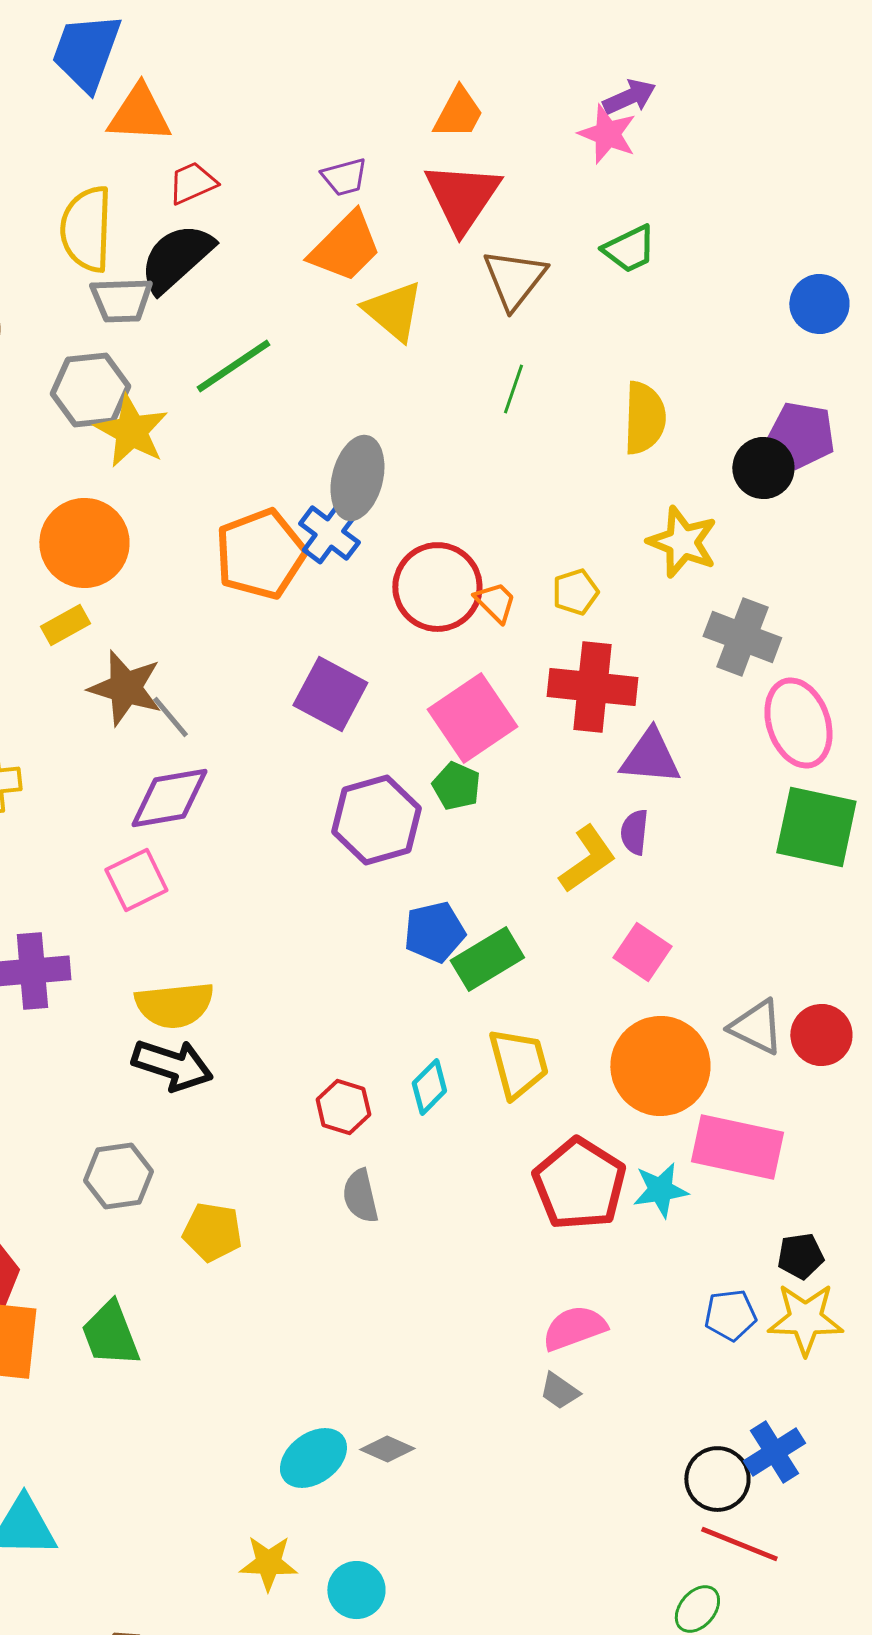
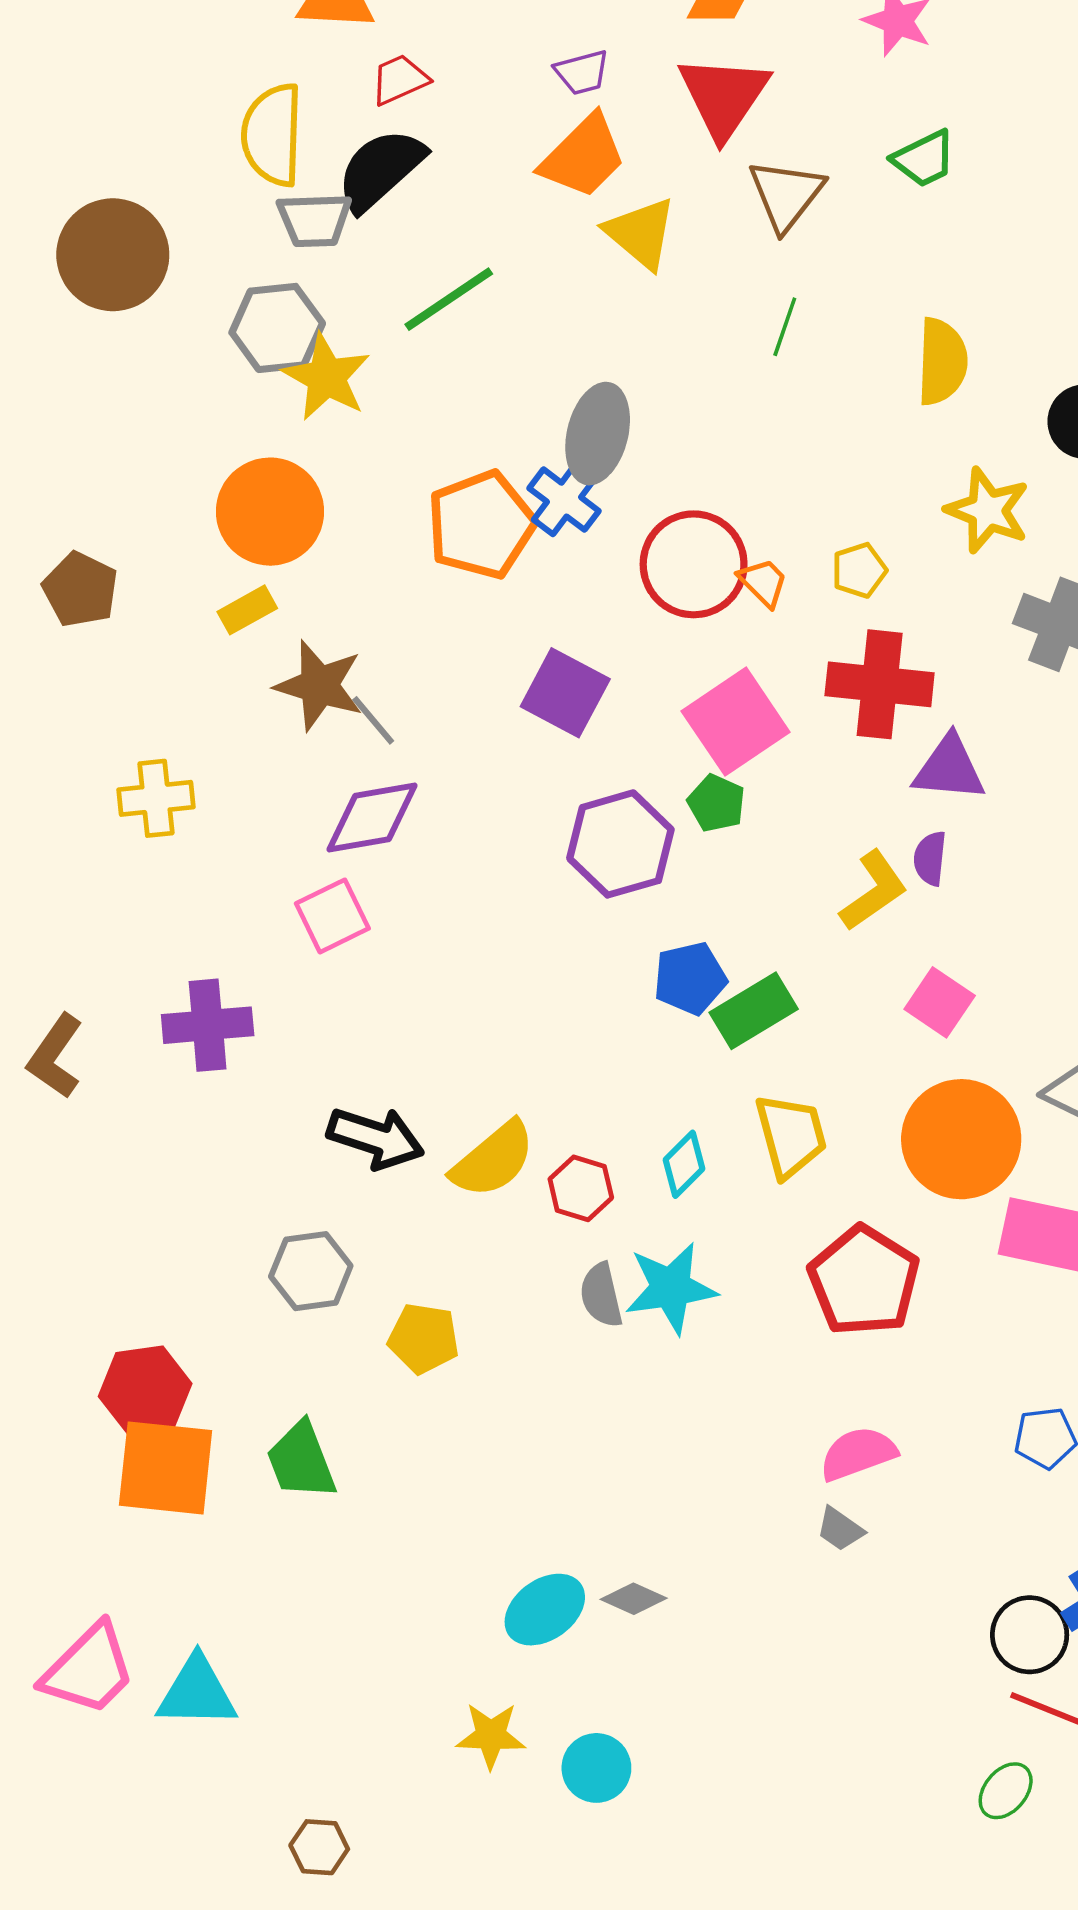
yellow semicircle: (174, 1005) -> (493, 1160), moved, turned -34
cyan star: (660, 1190) -> (671, 1288), moved, size x1.4

